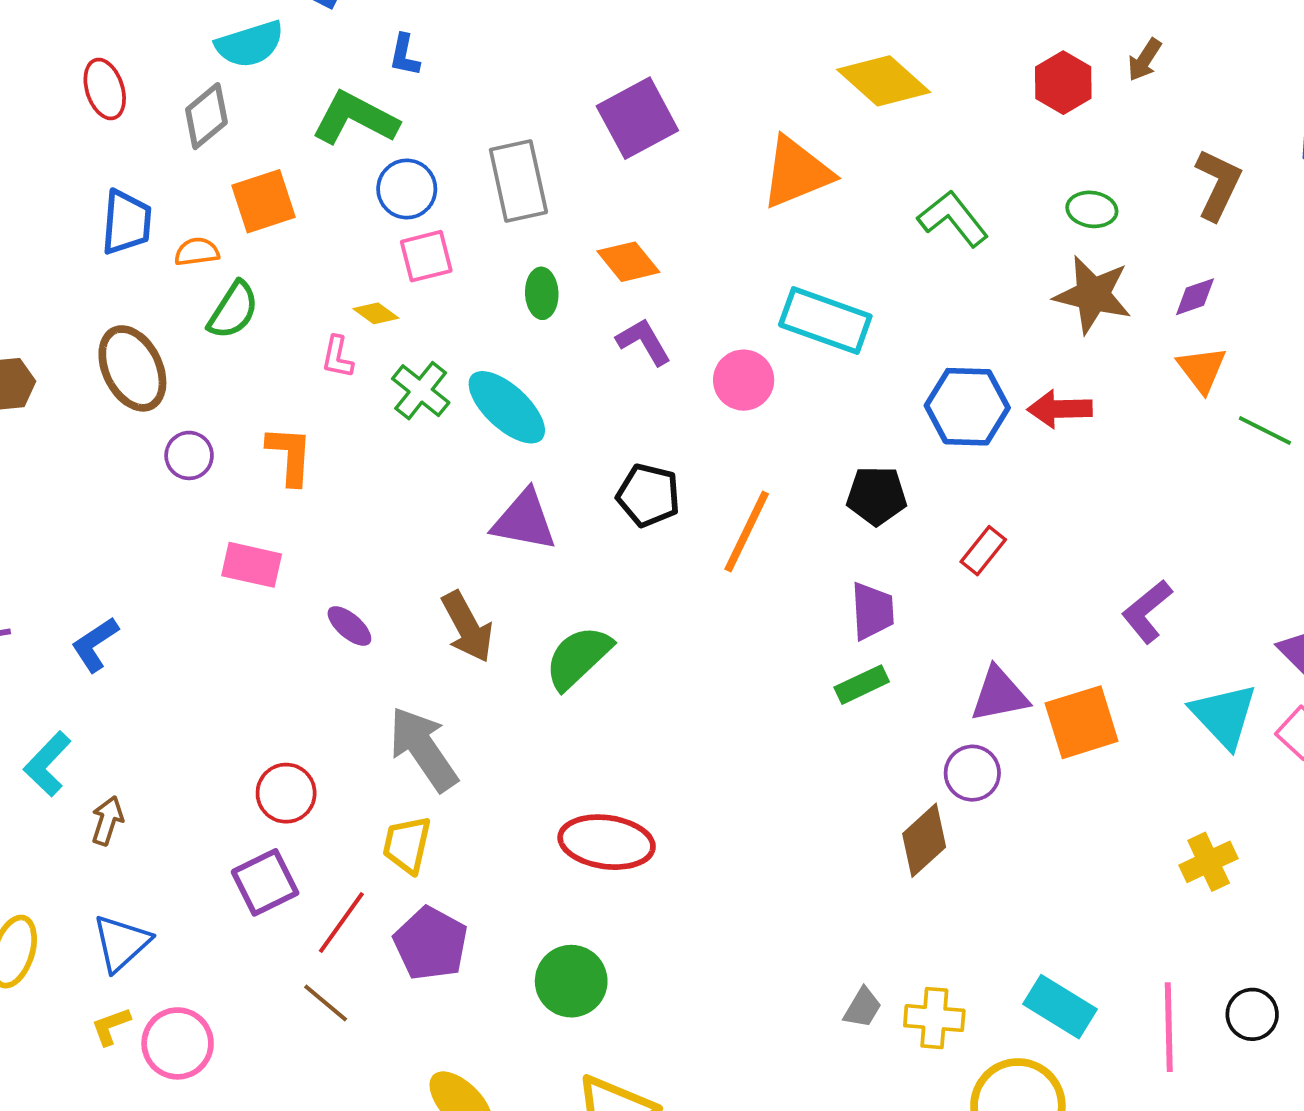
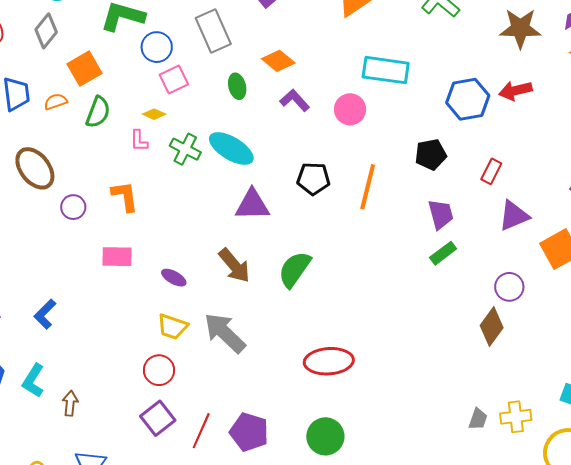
green semicircle: (233, 310) -> (98, 112), moved
purple triangle: (999, 695) -> (514, 216), moved
yellow trapezoid: (407, 845) -> (172, 327), moved, turned -72

